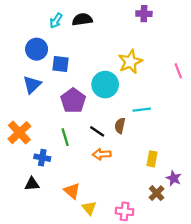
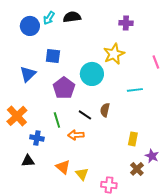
purple cross: (144, 14) -> (126, 23), moved
blue circle: (37, 49) -> (30, 26), moved
cyan line: (142, 110) -> (135, 90), moved
orange arrow: (102, 154) -> (76, 135), moved
yellow triangle: (89, 208) -> (82, 174), moved

